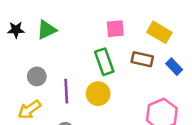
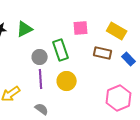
green rectangle: (104, 62) -> (61, 50), moved
gray circle: (37, 76) -> (40, 57), moved

